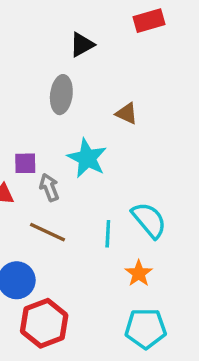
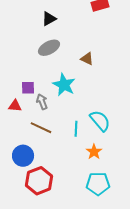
black triangle: (82, 45) -> (49, 19), moved
gray ellipse: (61, 95) -> (49, 48), turned 55

